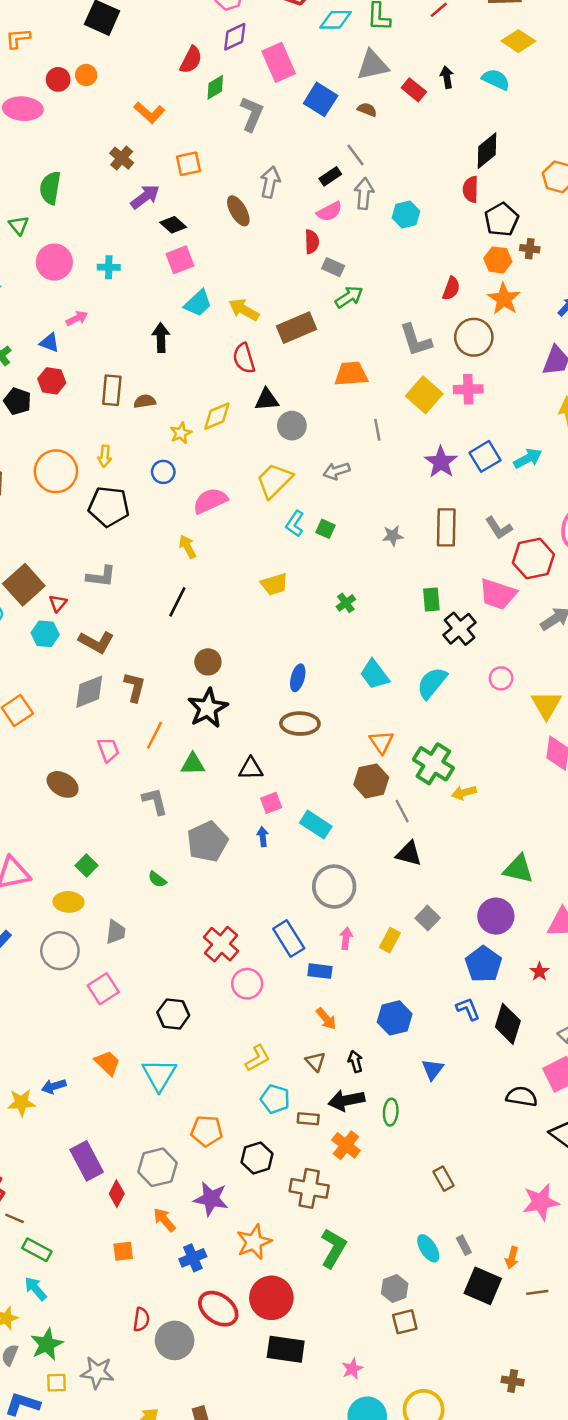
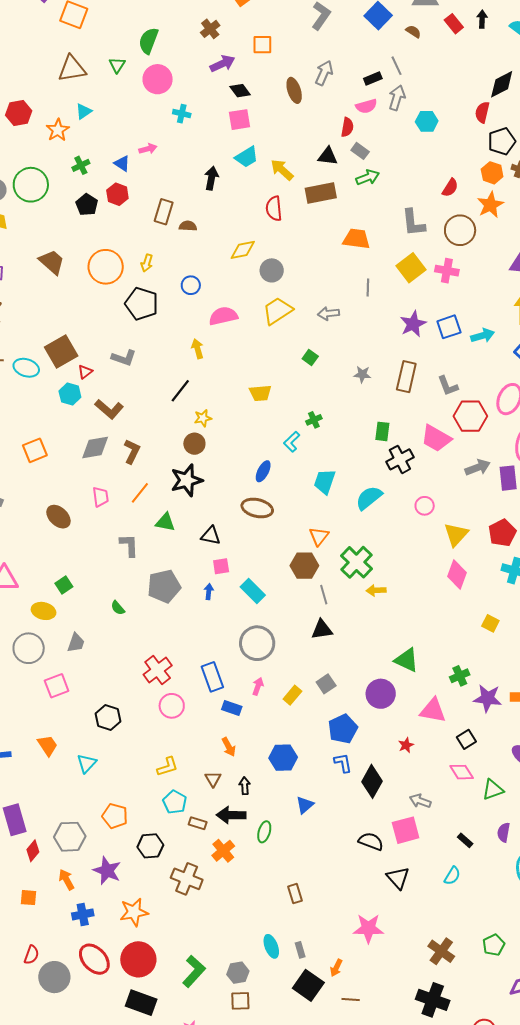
pink circle: (54, 262) -> (158, 79), moved
black triangle: (267, 400) -> (328, 156), moved
gray circle: (292, 426) -> (272, 270), moved
yellow star: (181, 433) -> (203, 418), moved
cyan L-shape: (295, 524) -> (292, 442), moved
cyan trapezoid: (375, 674) -> (325, 482), turned 44
black triangle: (409, 854) -> (322, 630), turned -35
blue pentagon: (483, 964) -> (343, 729), moved
cyan triangle: (159, 1075) -> (87, 763), size x0.7
green L-shape: (333, 1248) -> (194, 971), moved

